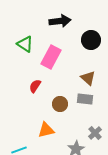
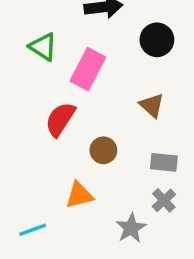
red semicircle: (35, 86) -> (60, 119), size x1.5
gray rectangle: (85, 99) -> (164, 162), moved

